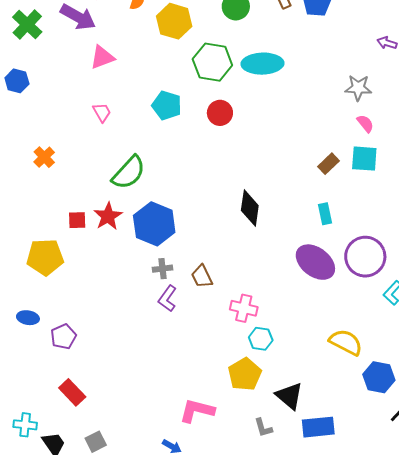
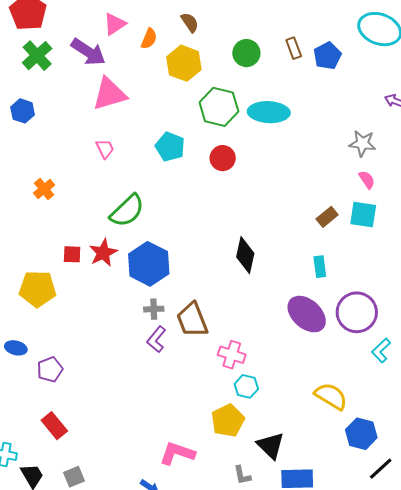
pink triangle: (102, 57) -> (109, 94), size x1.4
brown trapezoid: (202, 276) -> (192, 320), size x1.5

